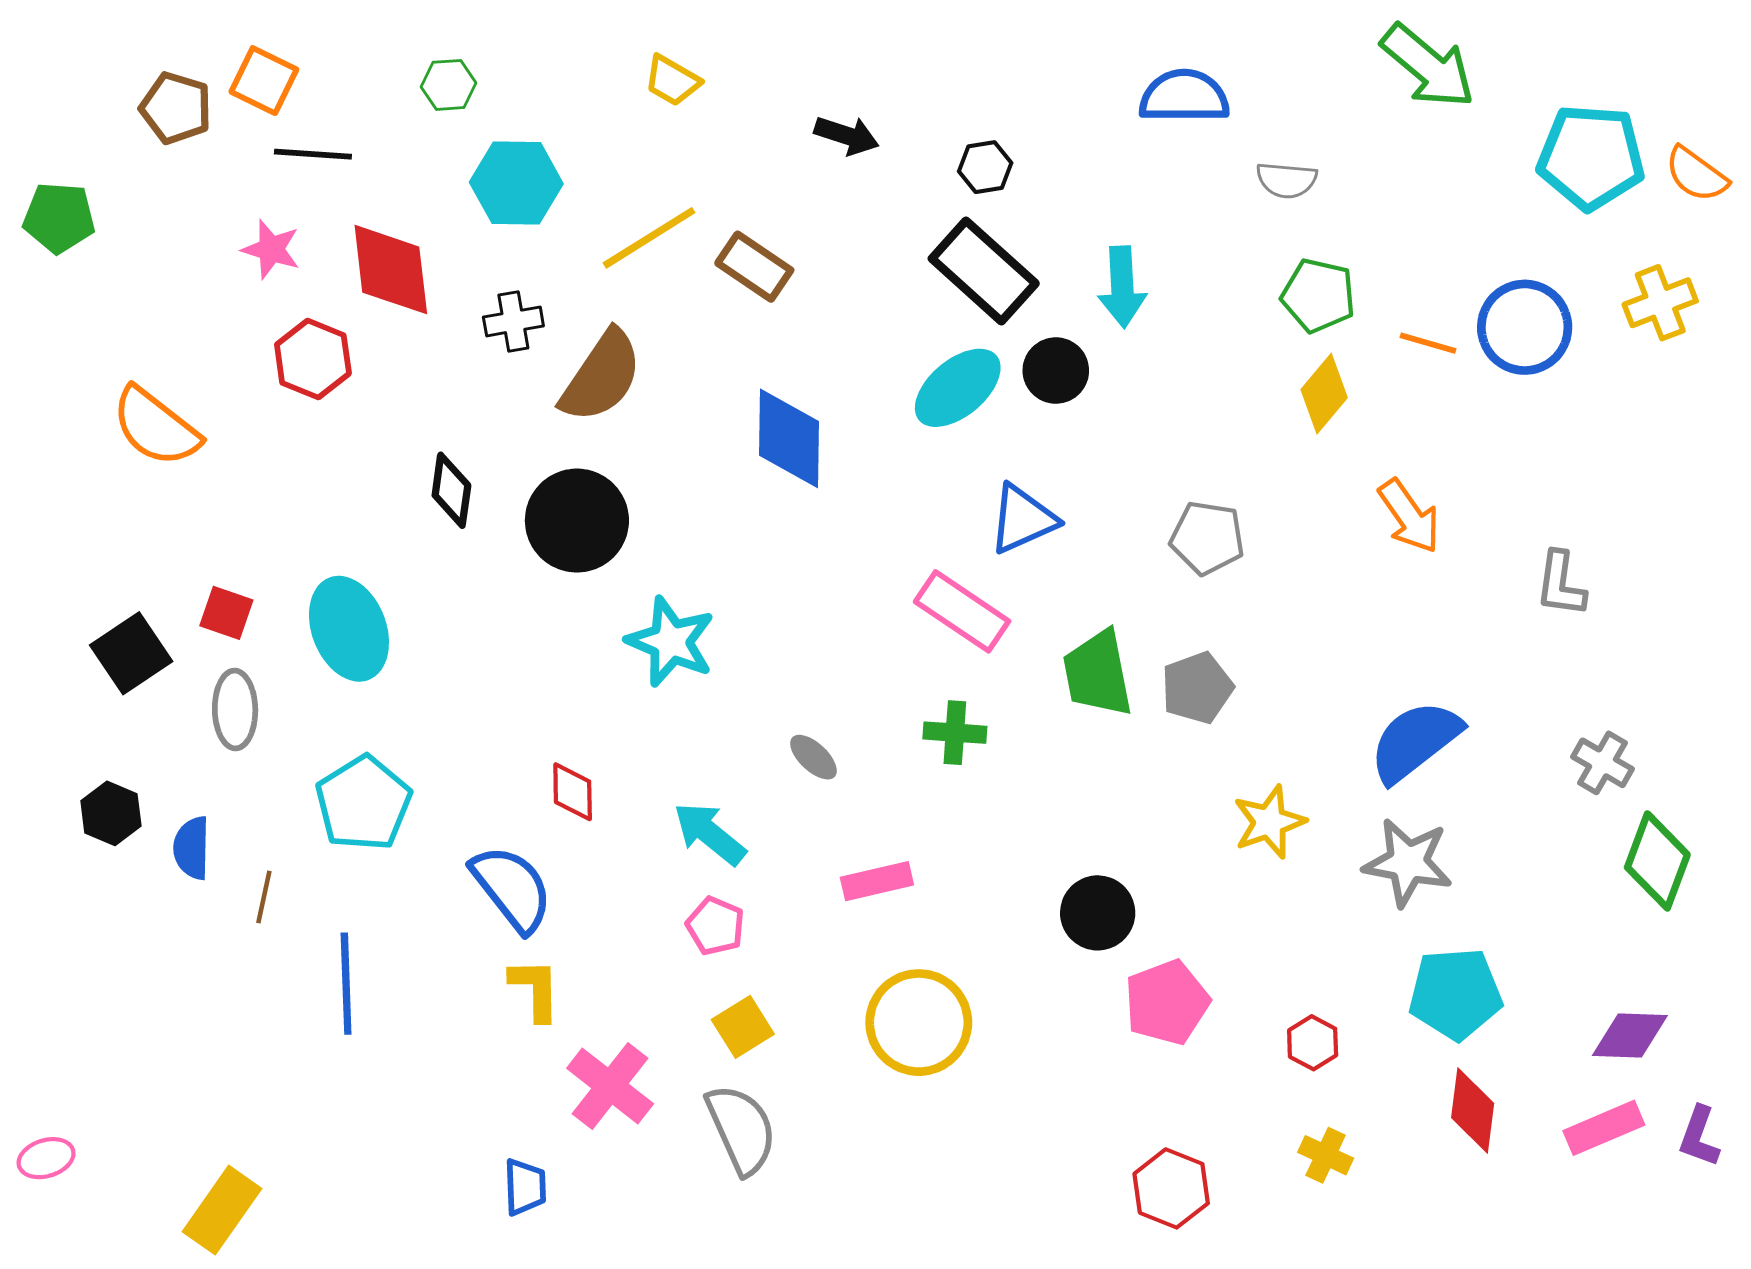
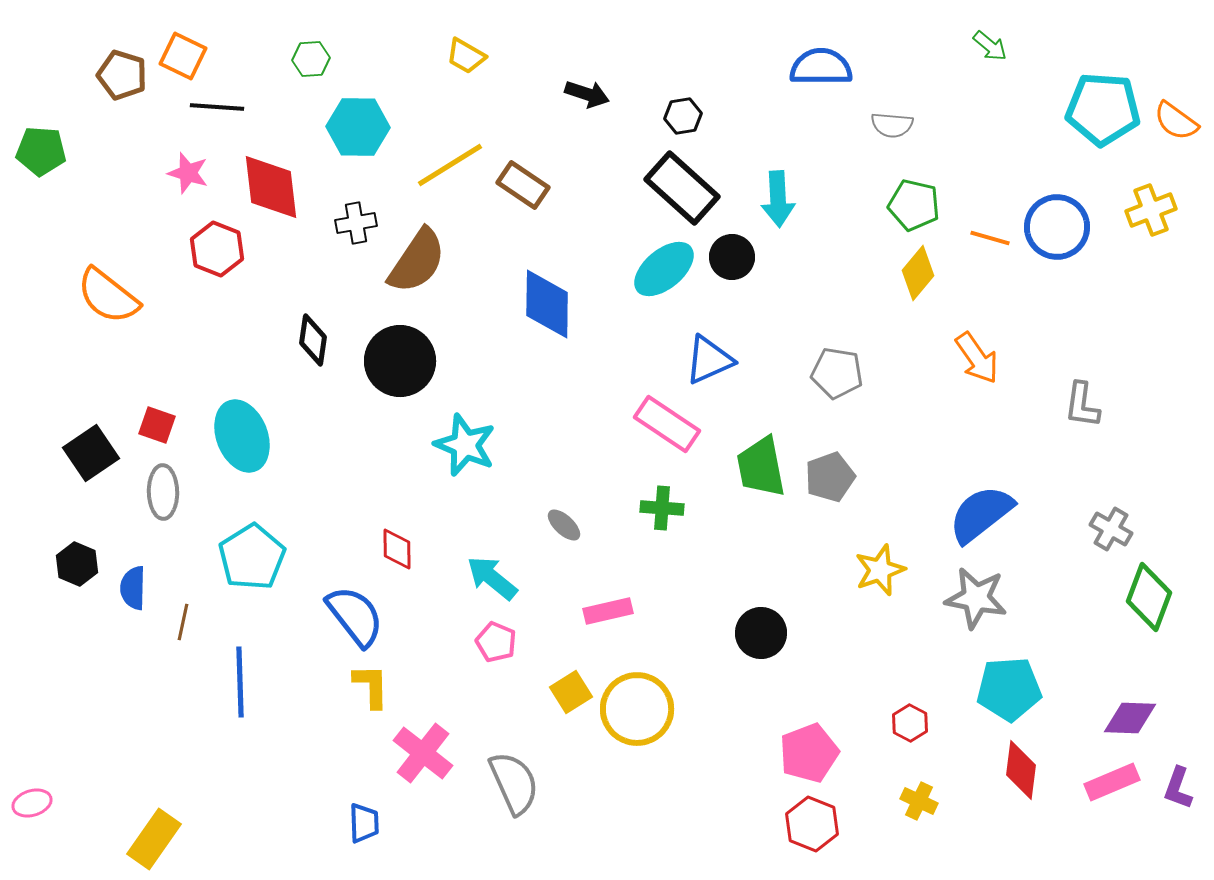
green arrow: (1428, 66) -> (990, 46), size x0.5
pink pentagon: (1167, 1002) -> (809, 753), moved
yellow square: (743, 1027) -> (571, 692), moved

